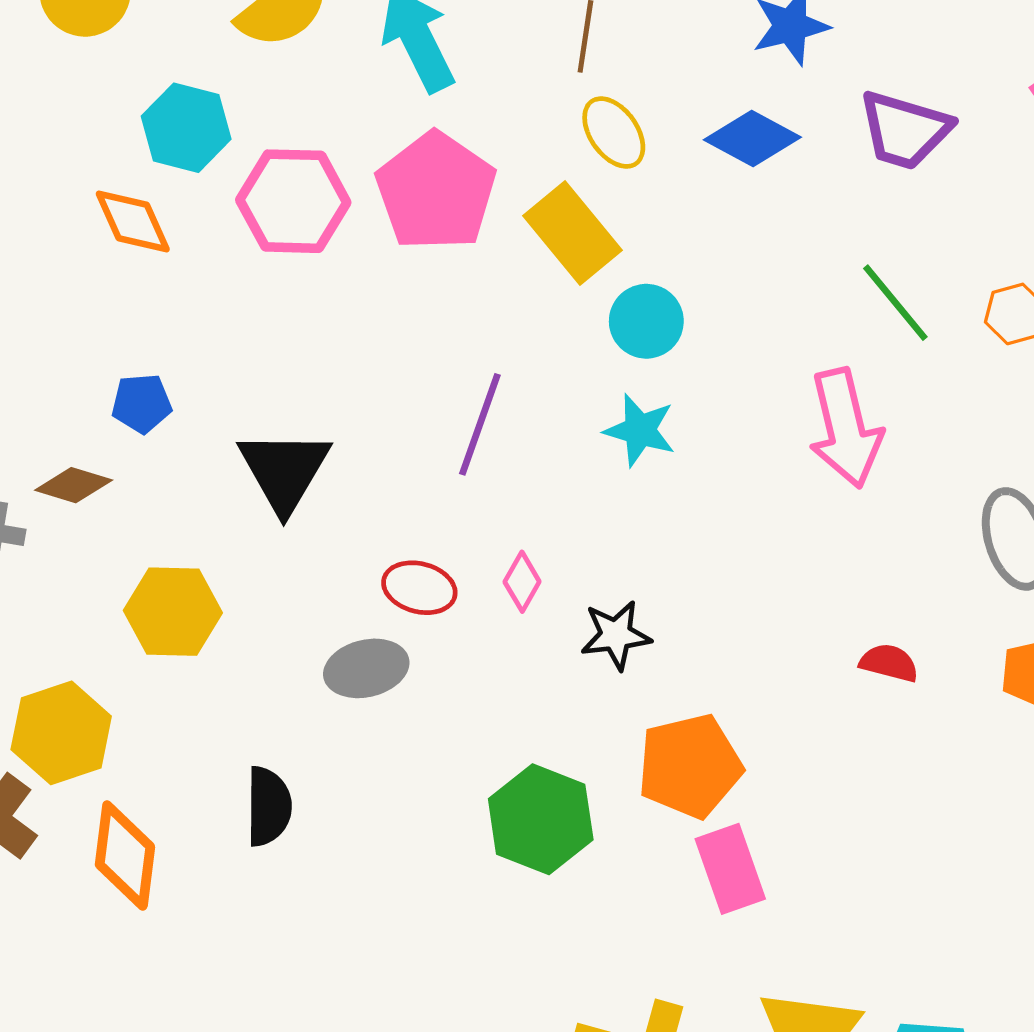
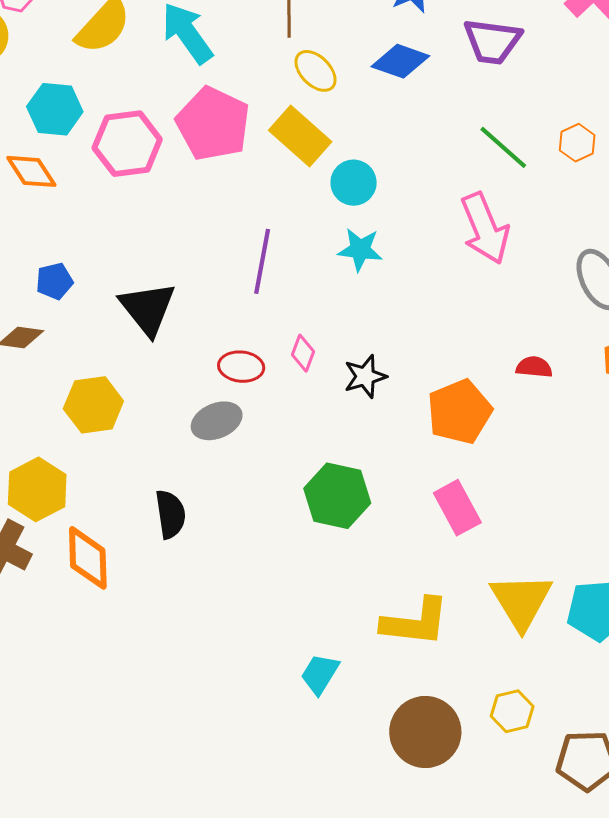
orange pentagon: (690, 766) -> (460, 412), moved

